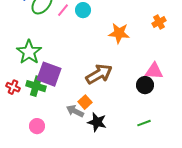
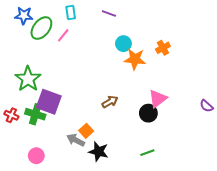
cyan circle: (83, 10) -> (123, 44), moved
orange star: (119, 33) -> (135, 59), moved
pink triangle: (154, 71) -> (158, 99), turned -42
brown arrow: (99, 74) -> (110, 102), moved, size x0.6

